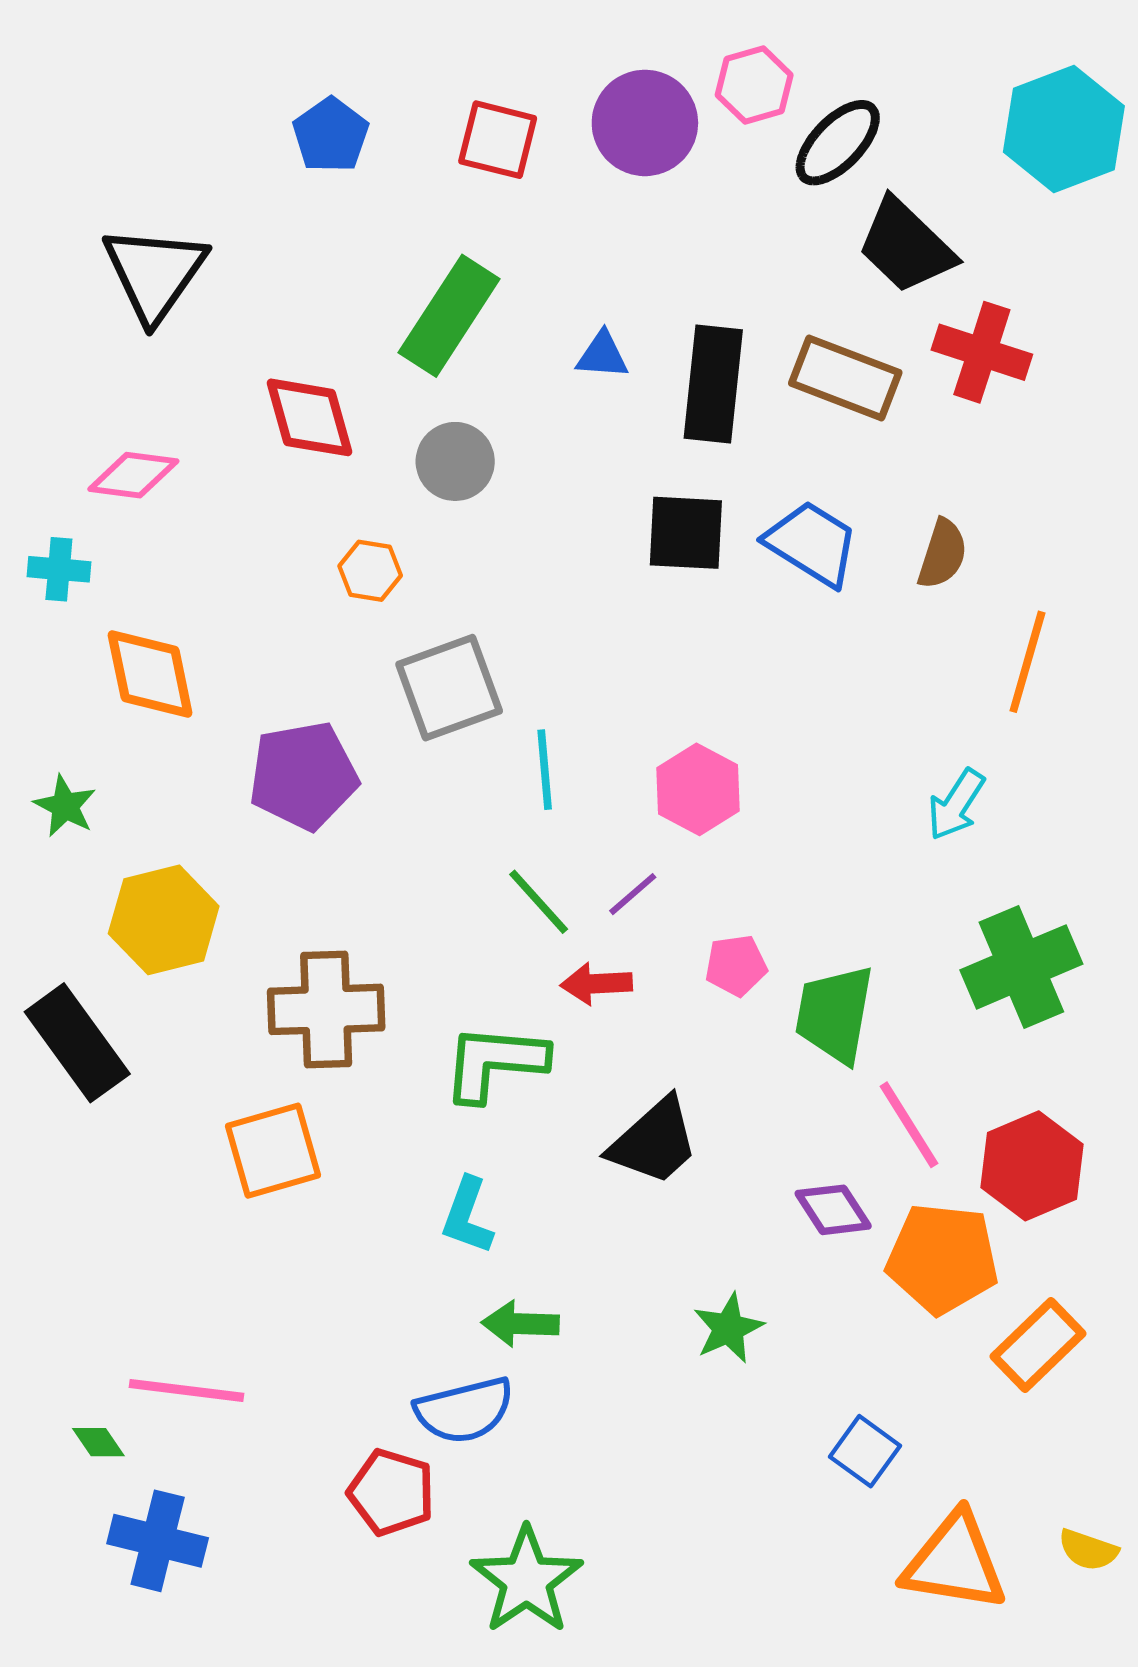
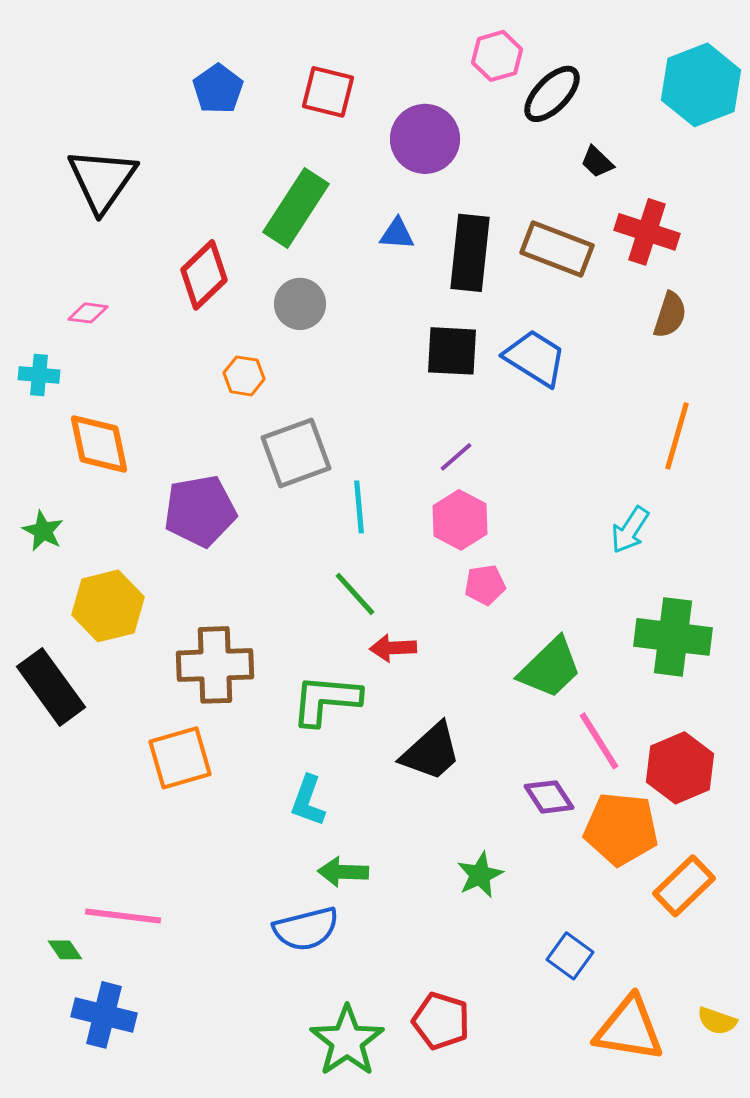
purple circle: (645, 123) -> (425, 139), moved
black trapezoid: (906, 246) -> (597, 162), size x0.5
red diamond: (309, 417) -> (204, 275), turned 62
pink diamond: (133, 475) -> (88, 313), size x0.7
brown semicircle: (942, 554) -> (670, 315), moved
purple line: (633, 894) -> (456, 457), moved
pink pentagon: (736, 965) -> (485, 585), moved
green cross: (1021, 967) -> (673, 637), turned 30
green trapezoid: (835, 1014) -> (550, 668), turned -144
red pentagon: (391, 1492) -> (441, 1021), moved

